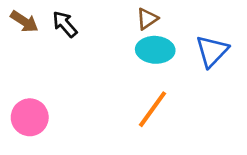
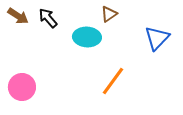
cyan ellipse: (155, 50) -> (87, 37), moved

